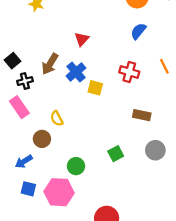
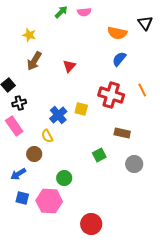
brown arrow: (50, 64) -> (34, 61), moved
blue cross: (76, 72) -> (58, 115), moved
red cross: (129, 72) -> (111, 95), size x1.4
green square: (116, 154) -> (99, 155), moved

